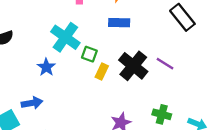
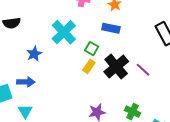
green square: (89, 54) -> (92, 49), moved
blue star: (46, 67) -> (34, 54), moved

